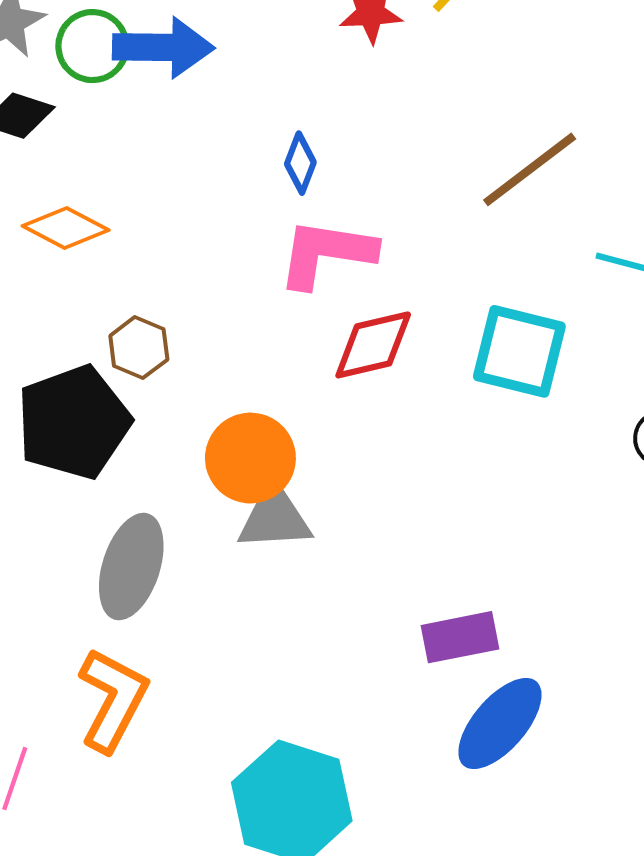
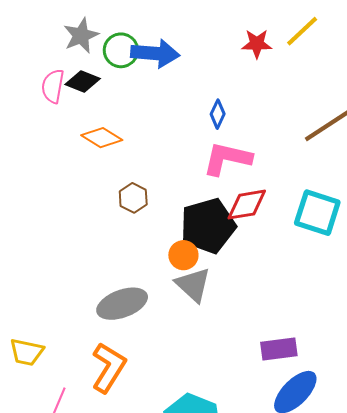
black pentagon: (74, 422) -> (208, 226), moved
orange circle: (250, 458) -> (183, 255), size x0.7
gray triangle: (275, 517) -> (193, 285), turned 42
gray ellipse: (131, 567) -> (122, 304), turned 48

